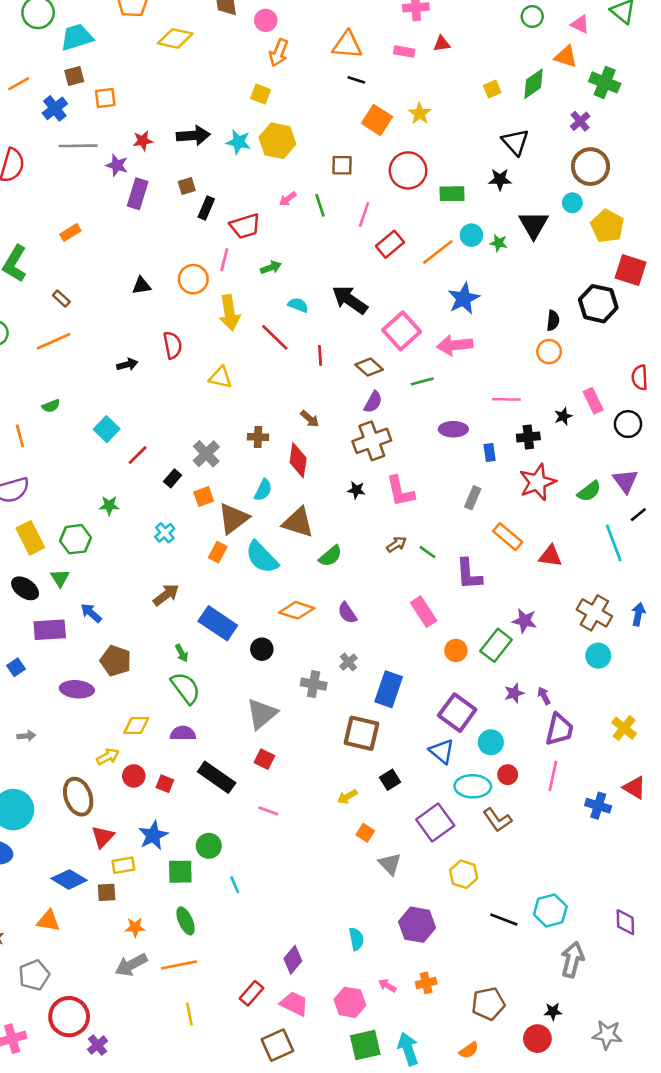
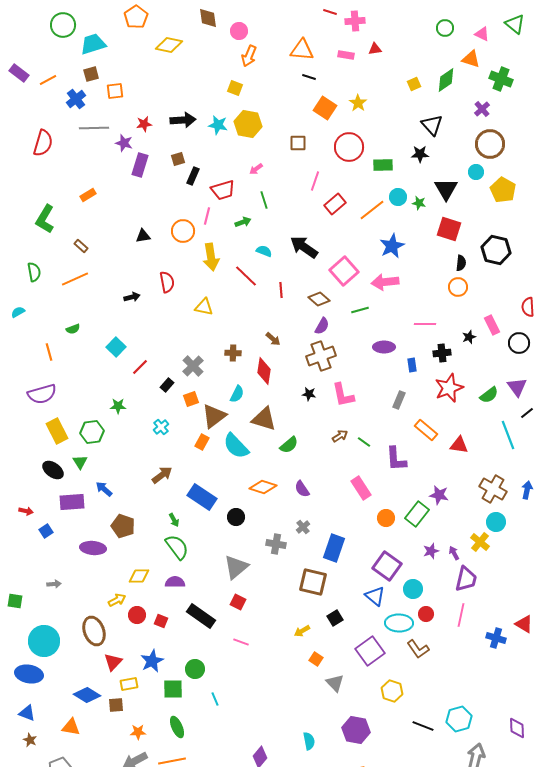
green line: (320, 205) -> (264, 200), moved
red square: (631, 270) -> (449, 229), moved
yellow cross: (624, 728) -> (480, 542), moved

